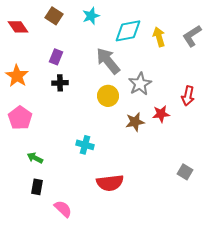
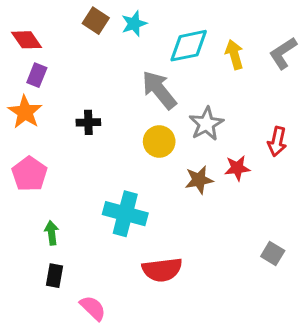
brown square: (54, 16) -> (96, 21), moved
purple rectangle: (56, 57) -> (37, 75), moved
cyan cross: (85, 145) -> (125, 214), size x1.6
green arrow: (35, 158) -> (52, 233), turned 56

